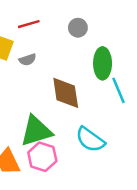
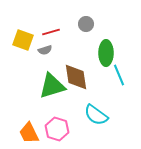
red line: (29, 24) -> (51, 32), moved
green triangle: (36, 131) -> (52, 86), moved

